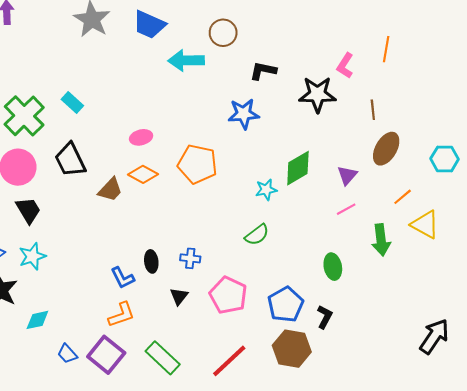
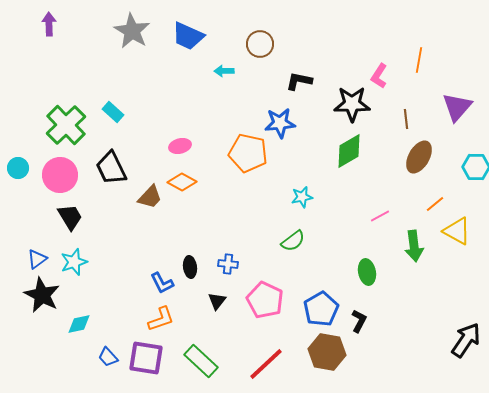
cyan arrow: (186, 60) -> (224, 71), size x0.6
orange pentagon: (197, 164) -> (248, 153), moved
green diamond: (298, 168) -> (349, 151), moved
purple triangle: (347, 175) -> (457, 107), moved, size x1.5
purple square: (106, 355) -> (146, 358), turned -30

